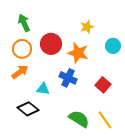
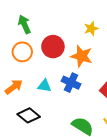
orange arrow: (20, 72) -> (14, 87), moved
cyan triangle: (43, 89) -> (44, 86), moved

